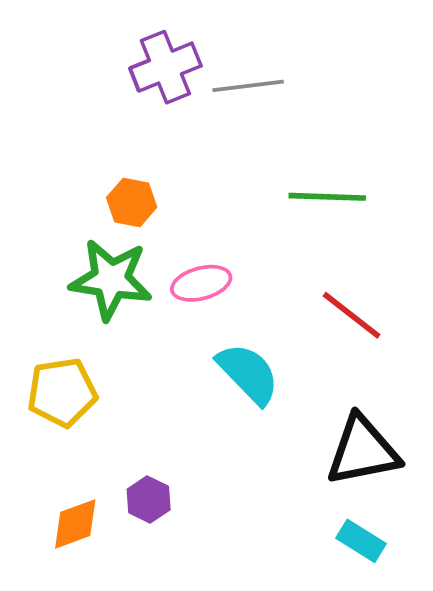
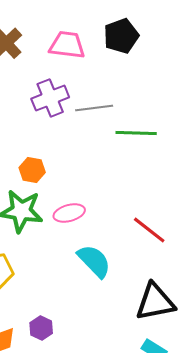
green line: (327, 197) -> (136, 133), moved

